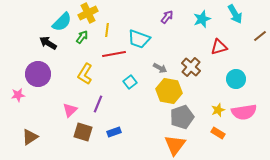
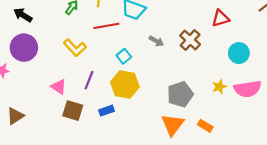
black arrow: (48, 43) -> (23, 15), moved
yellow L-shape: (85, 74) -> (75, 48), turned -75
yellow hexagon: (169, 91) -> (125, 85), moved
pink triangle: (70, 110) -> (59, 87), turned -42
orange rectangle: (218, 133) -> (205, 126), moved

